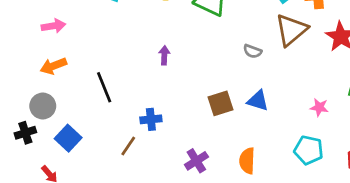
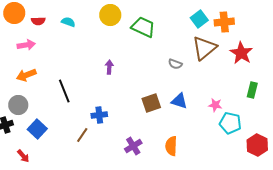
pink star: (319, 107) -> (215, 105), moved
cyan pentagon: (309, 150) -> (230, 123), moved

